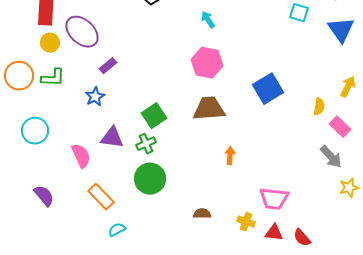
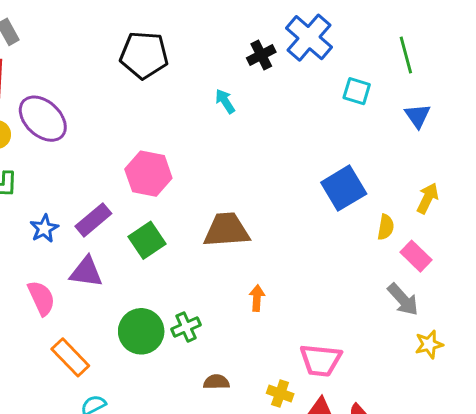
blue triangle: (341, 30) -> (417, 116), size x0.7
pink hexagon: (207, 63) -> (148, 174), moved
purple rectangle: (108, 66) -> (93, 220), moved, size x1.4
blue square: (268, 89) -> (344, 188), moved
blue star: (95, 97) -> (44, 229), moved
green cross: (146, 144) -> (186, 327), moved

